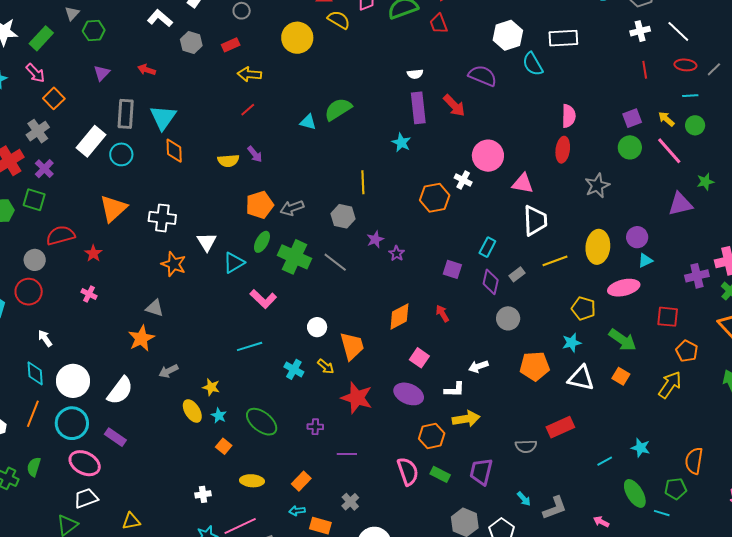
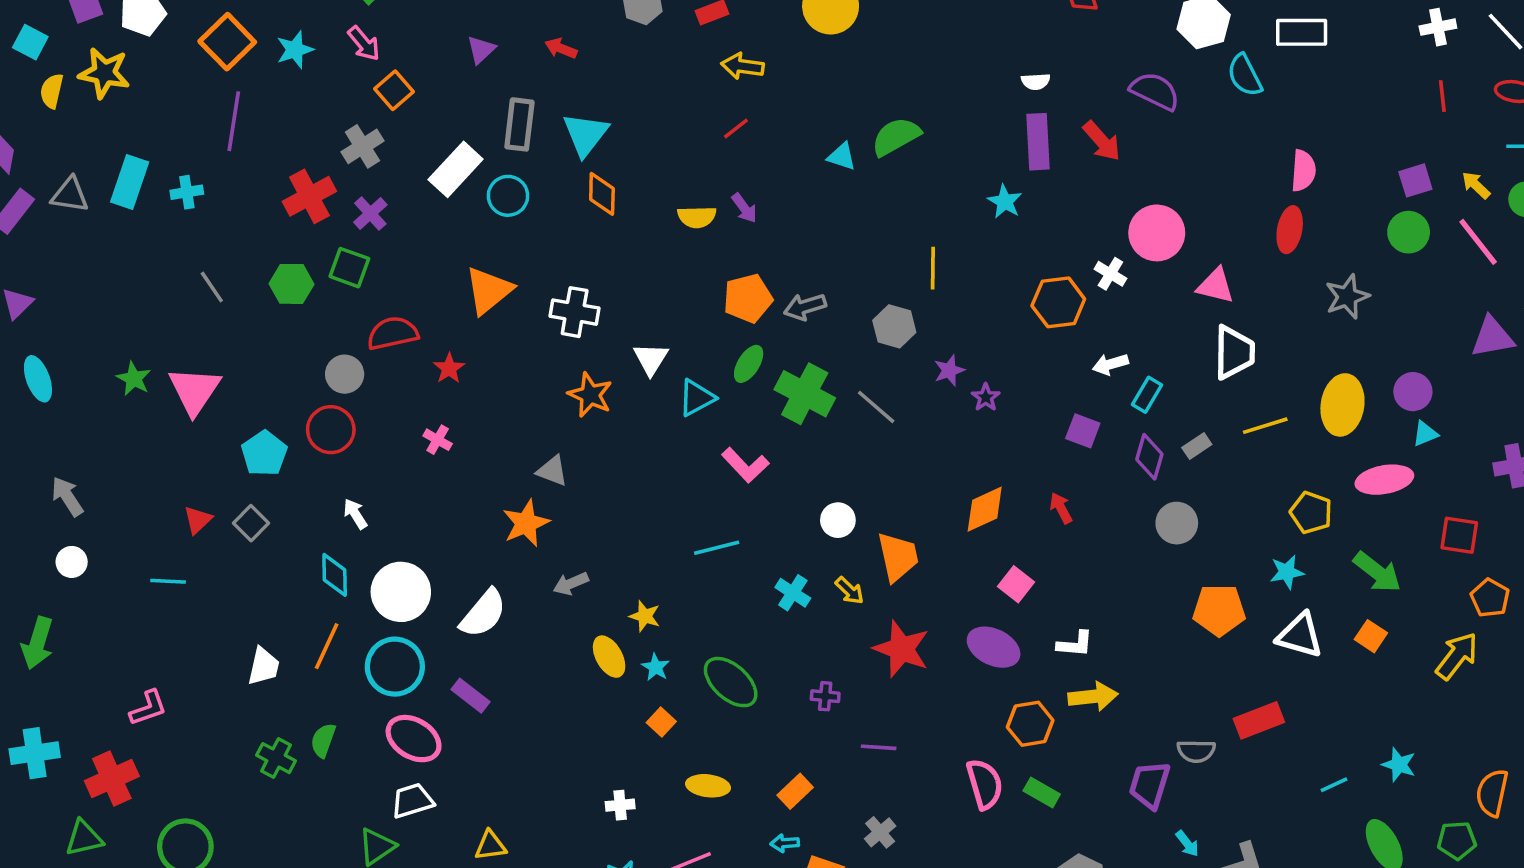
white arrow: (478, 366) -> (1110, 364), moved
purple trapezoid: (481, 472) -> (1150, 785), moved

